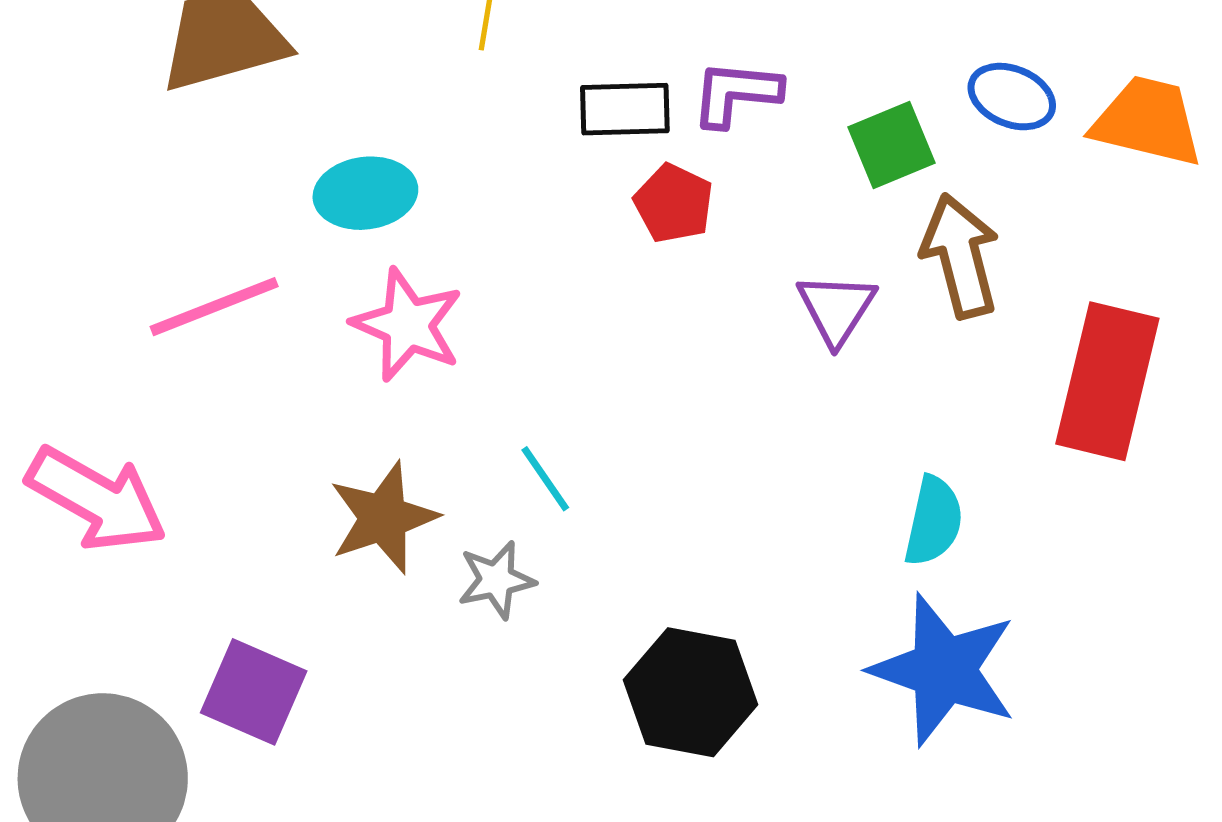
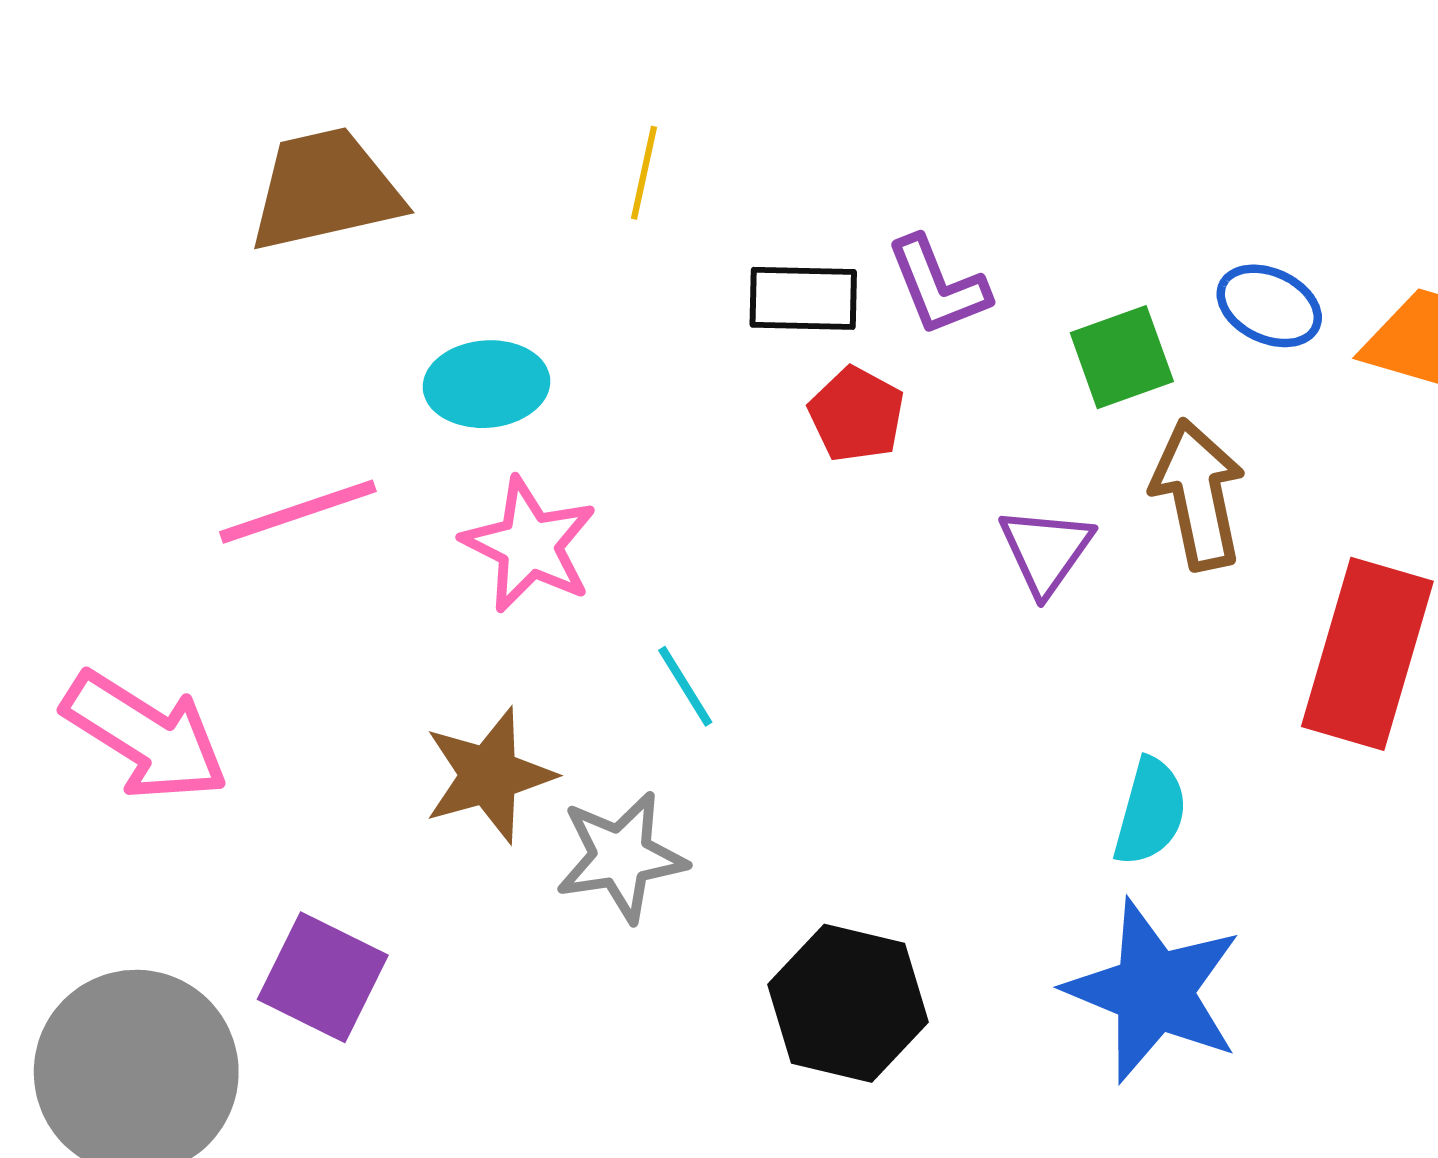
purple L-shape: (736, 93) -> (938, 286), turned -120
cyan line: (545, 479) -> (685, 686), moved
gray star: (496, 580) -> (621, 857), size x1.4

